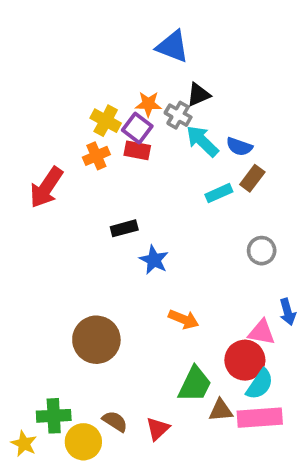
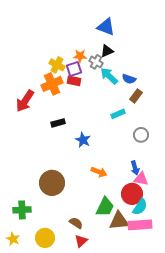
blue triangle: (172, 46) -> (106, 27), moved
purple square: (137, 128) -> (74, 69), turned 35
orange cross: (96, 156) -> (52, 84), size x1.5
cyan rectangle: (219, 193) -> (118, 114), moved
black rectangle: (124, 228) -> (58, 123), moved
blue arrow: (288, 312) -> (135, 168), moved
brown triangle: (221, 410) -> (119, 221), size x1.5
green cross: (54, 416) -> (22, 210), moved
brown semicircle: (115, 421) -> (76, 223), moved
red triangle: (158, 429) -> (81, 241), moved

